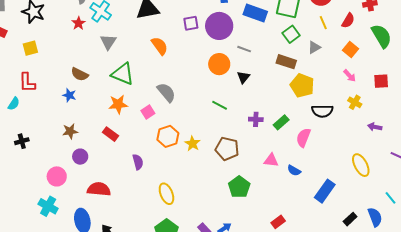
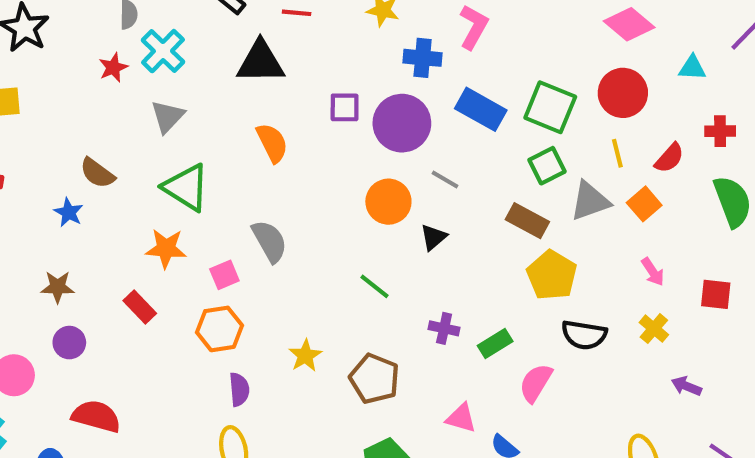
gray triangle: (314, 47) -> (590, 201), size x1.5
orange square: (350, 50) -> (644, 204), moved
orange hexagon: (168, 136) -> (220, 329), moved
purple semicircle: (138, 162) -> (239, 389), moved

